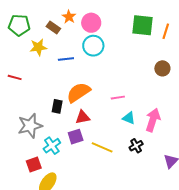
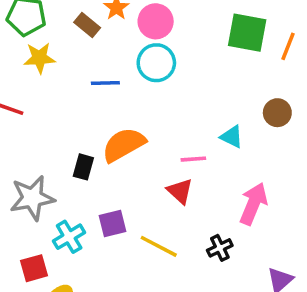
yellow star: (38, 47) -> (40, 58), moved
red triangle: (83, 117) -> (180, 191), moved, turned 49
cyan triangle: (129, 118) -> (232, 137), moved

